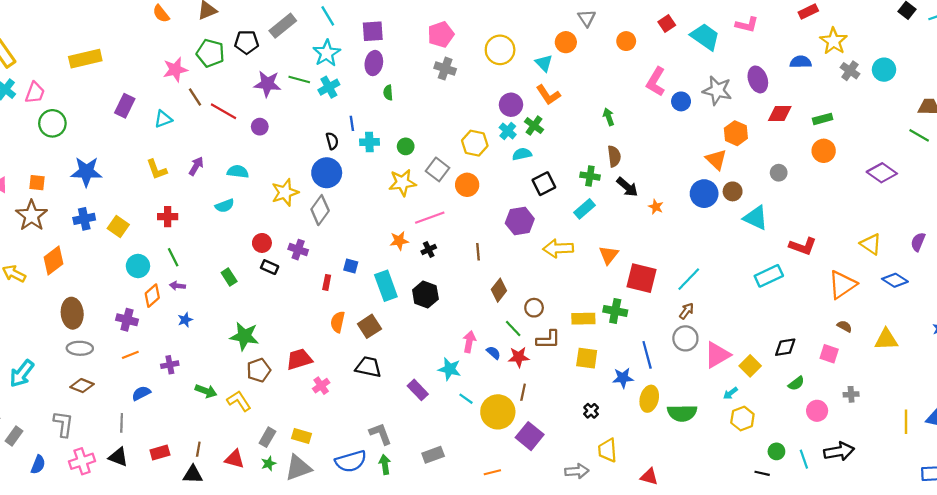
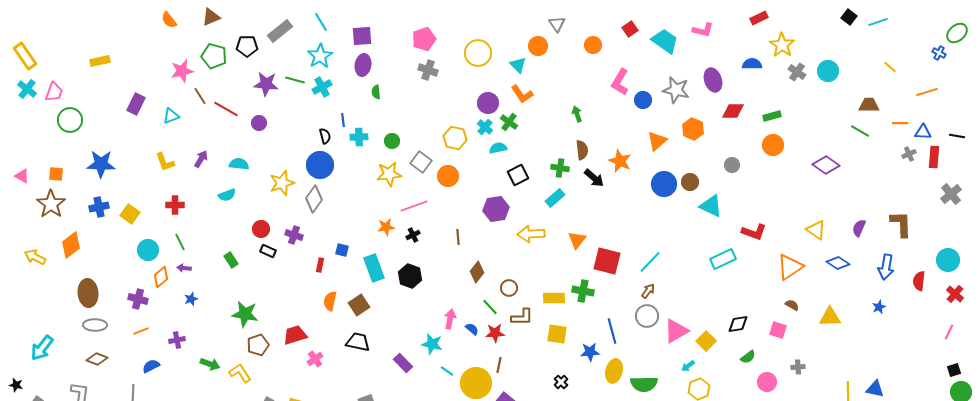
yellow rectangle: (85, 59) -> (100, 61), size x0.7
orange triangle: (716, 160) -> (657, 141), moved, turned 35
orange star: (656, 207) -> (620, 161), moved, size x1.6

